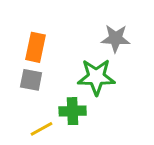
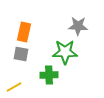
yellow line: (41, 129) -> (14, 87), moved

